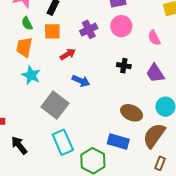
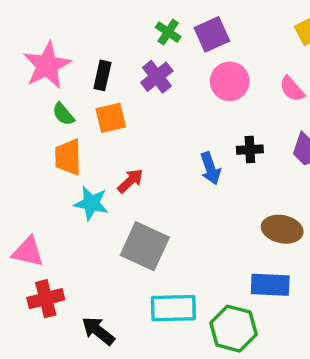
purple cross: (89, 29) -> (157, 77), moved
red arrow: (68, 54) -> (130, 181), moved
blue arrow: (81, 81) -> (210, 168), moved, turned 60
cyan rectangle: (63, 142) -> (173, 308), turned -55

